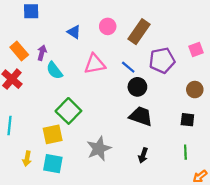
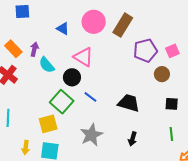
pink circle: (108, 26) -> (94, 22), size x1.5
pink square: (196, 49) -> (172, 51), moved
pink triangle: (95, 64) -> (83, 57), turned 45
blue line: (128, 67) -> (90, 97), moved
black circle: (137, 87) -> (72, 77), moved
brown circle: (195, 90) -> (162, 74), moved

